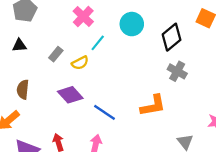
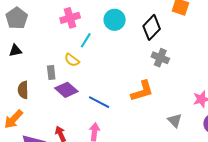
pink cross: (83, 16) -> (70, 18), turned 36
gray rectangle: (56, 54) -> (51, 73), moved, turned -40
yellow semicircle: (80, 63) -> (72, 60), turned 70

